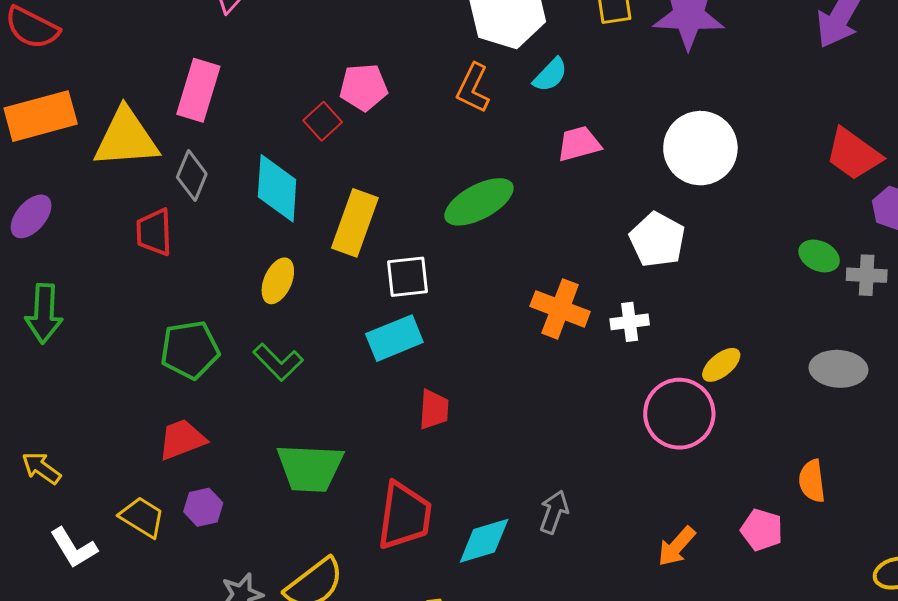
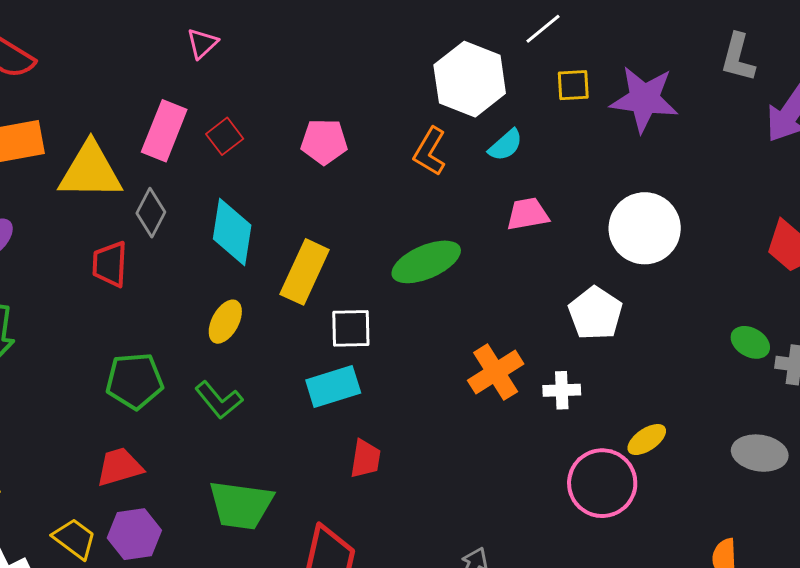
red square: (323, 121) -> (225, 136), moved
orange cross: (560, 309) -> (496, 372), turned 32
purple hexagon: (203, 507) -> (134, 534), size x1.4

